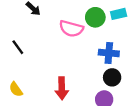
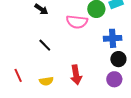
black line: (18, 47) -> (45, 45), moved
yellow semicircle: (16, 89) -> (46, 81), moved, turned -56

